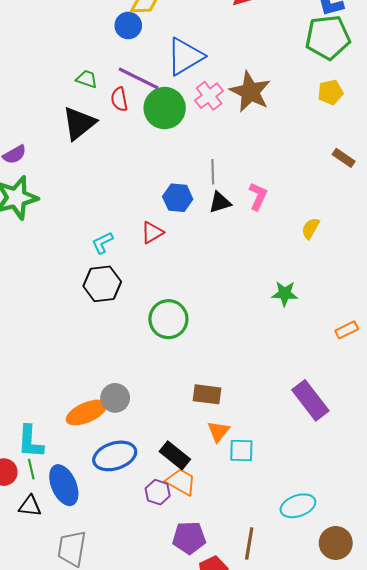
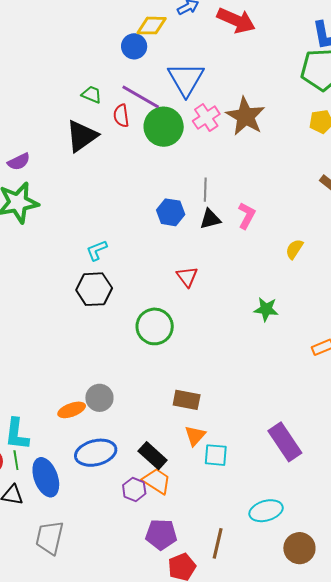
blue triangle: (185, 56) -> (186, 79), turned -33
red triangle: (152, 232) -> (187, 277), moved, turned -40
purple rectangle: (310, 400) -> (285, 442), moved
orange ellipse: (87, 412) -> (72, 410), size x0.7

